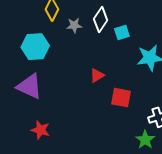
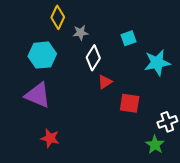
white diamond: (101, 20) -> (93, 58), moved

